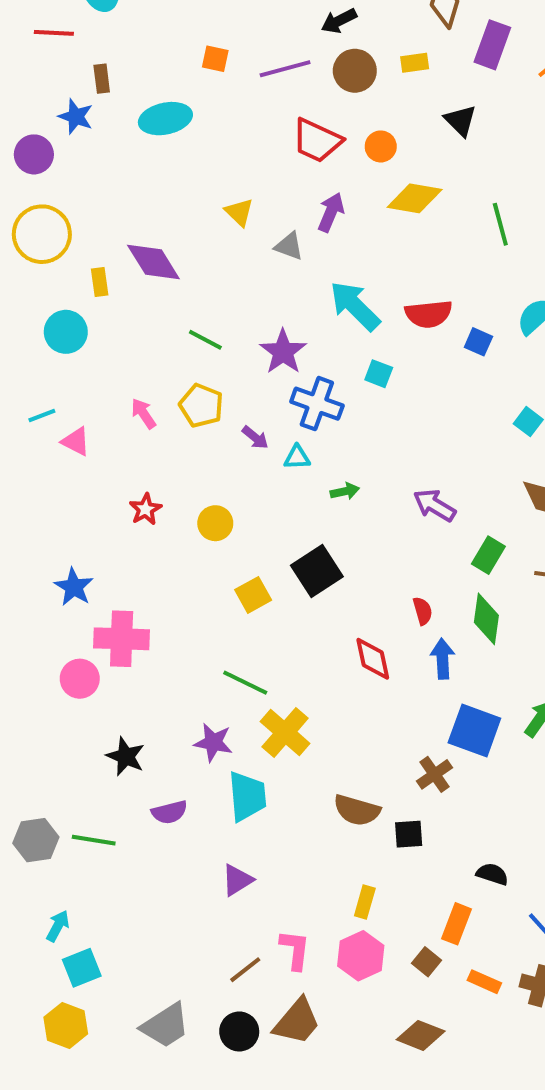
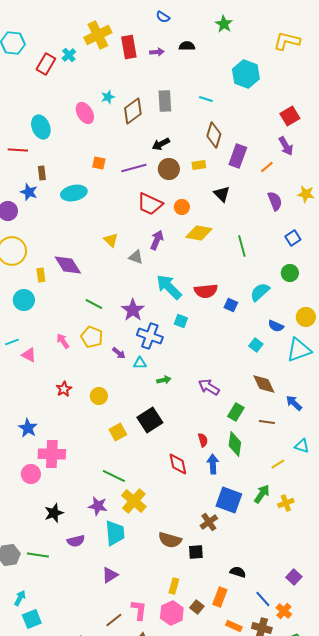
black star: (126, 756) -> (54, 513), turned 30
brown square: (427, 962) -> (197, 607), moved

